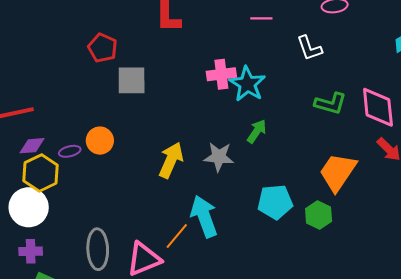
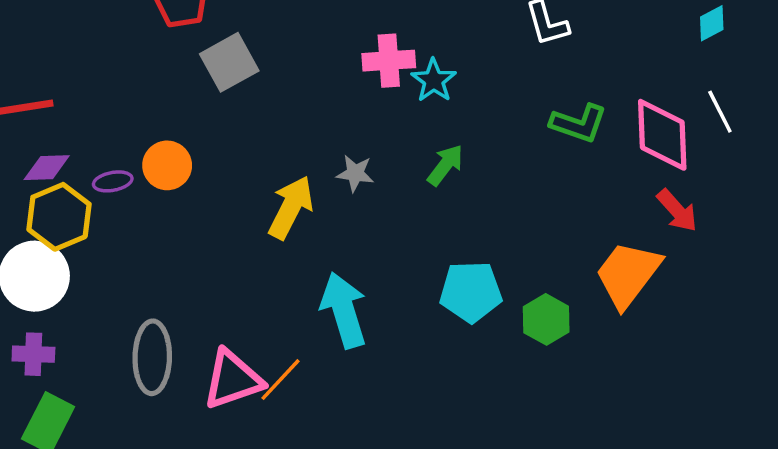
gray square: (132, 80) -> (229, 62), turned -32
cyan star: (247, 84) -> (434, 80), size x0.7
gray star: (219, 157) -> (355, 173), moved, size x0.7
orange trapezoid: (338, 172) -> (628, 274), moved
orange line: (177, 236) -> (281, 380), moved

